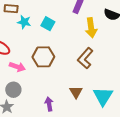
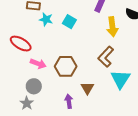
brown hexagon: (43, 57) -> (66, 66), moved
brown triangle: (76, 92) -> (87, 88), moved
cyan triangle: (103, 96) -> (121, 79), moved

